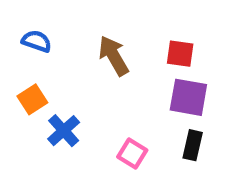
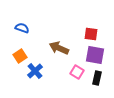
brown arrow: (114, 56) -> (59, 48), moved, turned -36
pink square: (132, 153) -> (77, 72), moved

